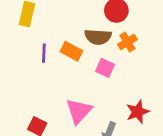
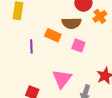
orange cross: (127, 42) -> (100, 16), moved
purple line: (44, 53) -> (31, 46), moved

